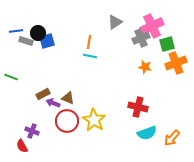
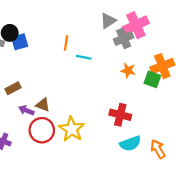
gray triangle: (115, 22) -> (108, 21), moved
green square: (167, 44) -> (152, 79), moved, turned 35
cyan line: (90, 56) -> (84, 57), moved
brown rectangle: (43, 94) -> (13, 88), moved
orange arrow: (172, 138) -> (158, 149), turned 108

